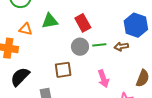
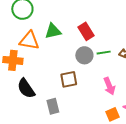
orange triangle: (26, 29) -> (29, 41), size x1.5
black semicircle: (20, 77) -> (26, 88), turned -75

